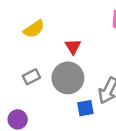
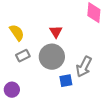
yellow semicircle: (34, 29) -> (17, 33), moved, turned -90

